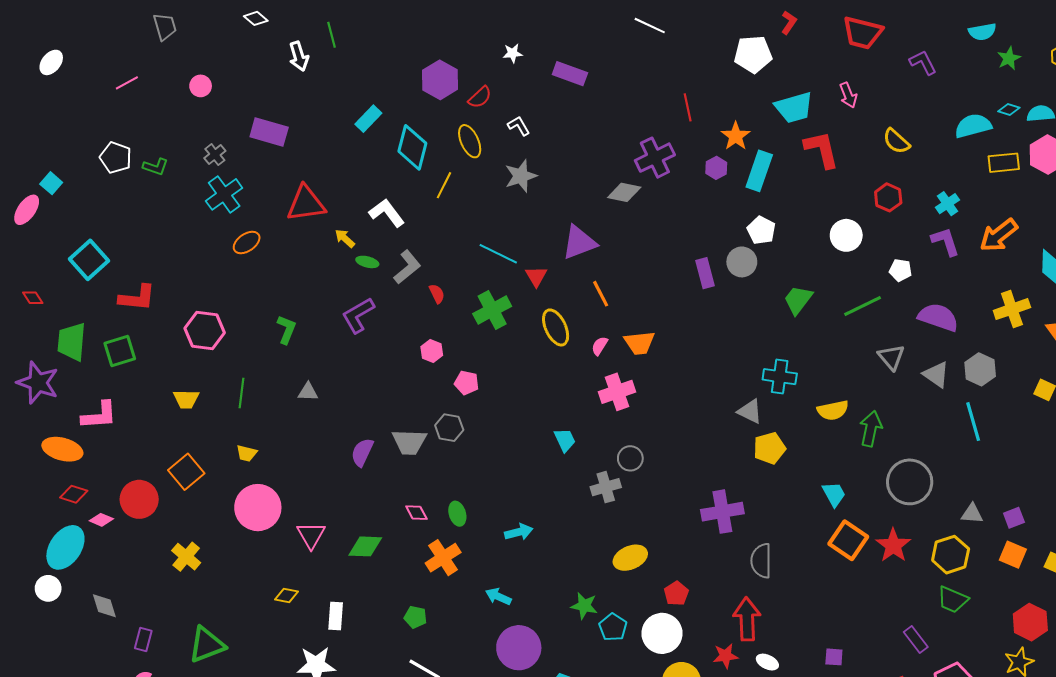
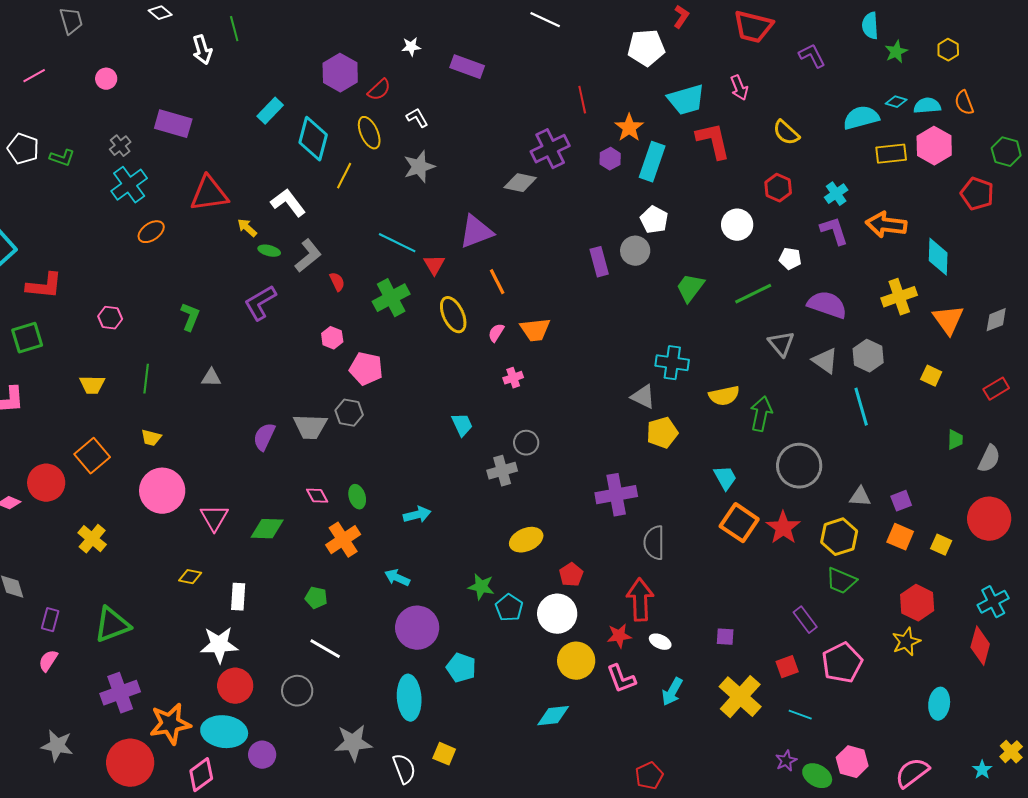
cyan semicircle: (982, 32) -> (870, 26), turned 96
orange arrow: (999, 235) -> (886, 225), turned 45
pink hexagon: (205, 330) -> (110, 318), size x0.6
pink pentagon: (467, 383) -> (366, 369), size x1.4
pink cross: (617, 392) -> (513, 378), size x0.6

